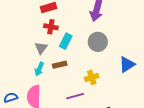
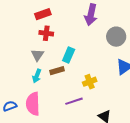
cyan rectangle: (66, 41) -> (69, 55), moved
gray circle: (98, 42) -> (116, 37), moved

